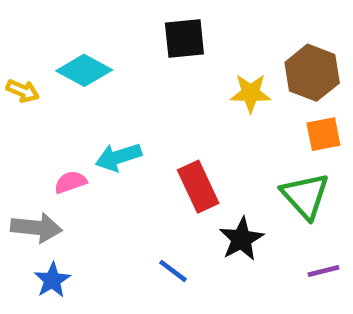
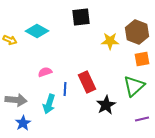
cyan arrow: (118, 157) -> (49, 104), moved, turned -54
pink semicircle: (71, 182) -> (45, 72), moved
green triangle: (305, 196) -> (134, 86), turned 30
blue line: (173, 271) -> (65, 89), moved, turned 56

